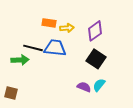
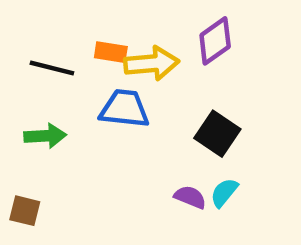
yellow arrow: (67, 28) -> (152, 63), size x1.6
purple diamond: (95, 31) -> (215, 41), moved
black line: (33, 48) -> (52, 68), moved

